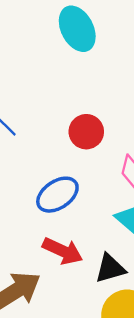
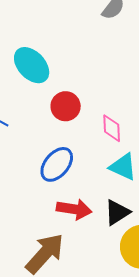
cyan ellipse: (77, 29) -> (32, 65), moved

